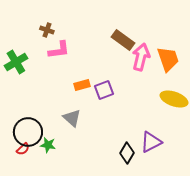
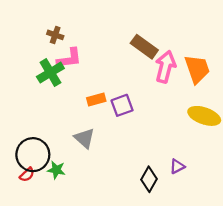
green cross: (16, 62) -> (50, 72), moved
purple triangle: (151, 142) -> (177, 166), size x0.6

